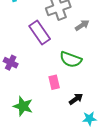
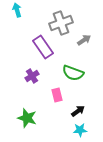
purple cross: (11, 63) -> (32, 76), moved, turned 32
cyan star: (89, 119) -> (80, 130), moved

